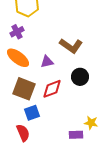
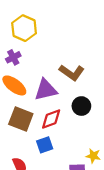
purple triangle: (47, 62) -> (46, 90), size x1.6
blue square: (32, 113) -> (45, 145), moved

